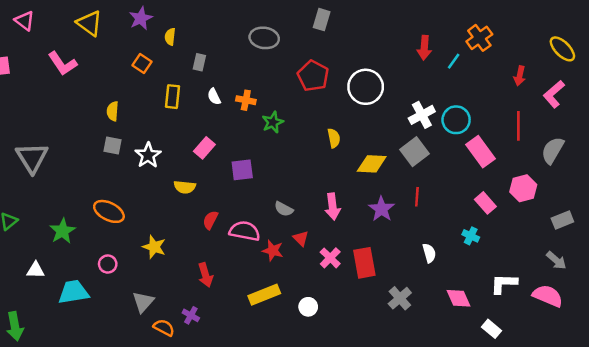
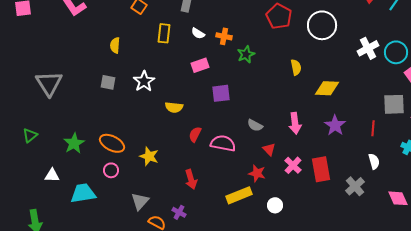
white semicircle: (214, 97) -> (198, 33), turned -32
gray square: (113, 145) -> (108, 82), moved
pink rectangle: (204, 148) -> (200, 65), moved, turned 30
gray square: (415, 152) -> (394, 104), moved, turned 35
red line: (417, 197) -> (373, 128), moved
orange ellipse: (109, 211) -> (112, 143), moved
red star: (273, 251) -> (257, 173), moved
gray cross: (400, 298) -> (355, 186), moved

